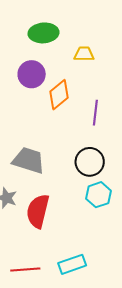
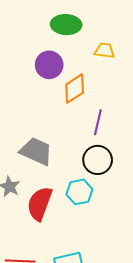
purple line: (95, 113) -> (98, 122), moved
cyan hexagon: (98, 195) -> (79, 192), moved

